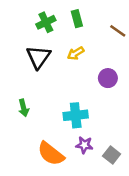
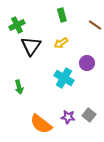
green cross: (46, 22) -> (17, 25), moved
cyan cross: (76, 115) -> (64, 78), moved, turned 36
gray square: (112, 155) -> (89, 115), moved

